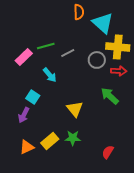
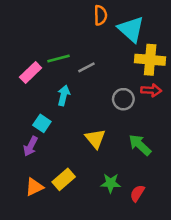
gray circle: (97, 60) -> (123, 99), moved
cyan arrow: (50, 75) -> (64, 95), turned -126
green arrow: (110, 96) -> (140, 145), moved
green star: (73, 138) -> (111, 183), moved

